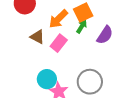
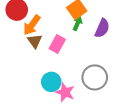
orange arrow: (58, 19) -> (32, 25), moved
brown triangle: (37, 37) -> (35, 41), turned 35

